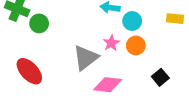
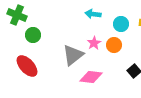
cyan circle: (132, 21) -> (121, 24), moved
green circle: (39, 23) -> (33, 35), moved

